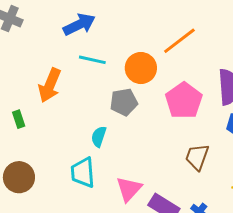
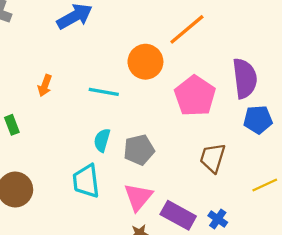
cyan line: (92, 60) -> (104, 92), moved
orange arrow: (50, 85) -> (45, 86), size x0.6
gray pentagon: (124, 102) -> (139, 150), moved

